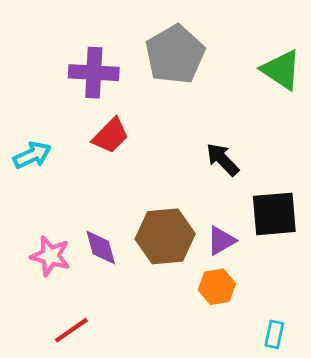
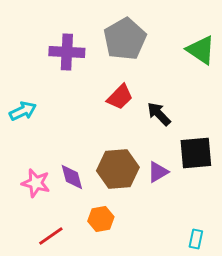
red trapezoid: (111, 136) -> (120, 97), moved
orange hexagon: (217, 287) -> (101, 219), moved

